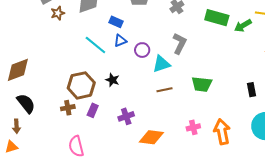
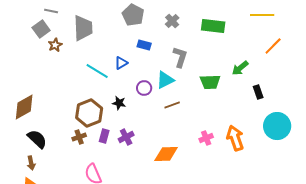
blue rectangle: (116, 22) -> (144, 45), moved
green arrow: (243, 26) -> (240, 68), moved
purple circle: (142, 50) -> (144, 88), moved
green trapezoid: (202, 84) -> (210, 82), moved
purple cross: (126, 116) -> (126, 137), moved

